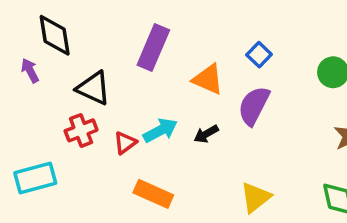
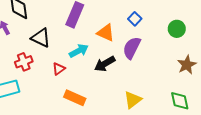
red cross: (81, 130) -> (24, 62), moved
cyan arrow: (160, 130) -> (79, 51), moved
black arrow: (206, 134) -> (105, 64), size x1.5

